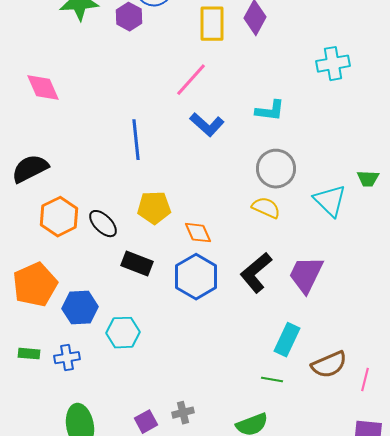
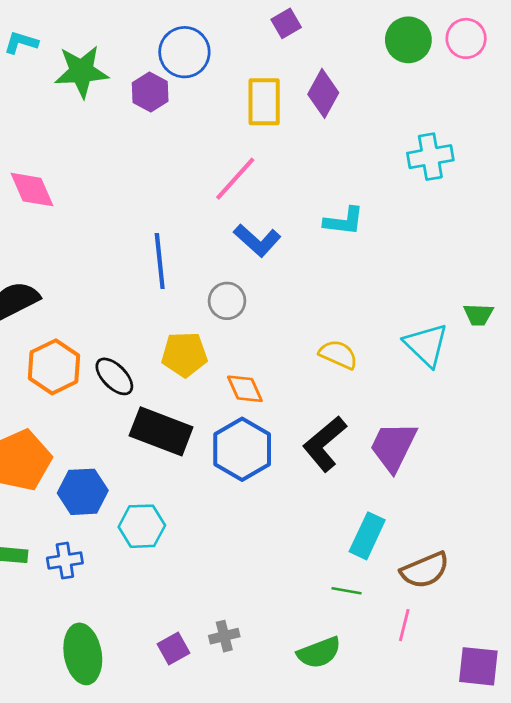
gray circle: (276, 169) -> (227, 301), moved, size x0.7
black rectangle: (137, 264) -> (161, 431), size x1.4
pink line: (365, 380) -> (404, 625), moved

